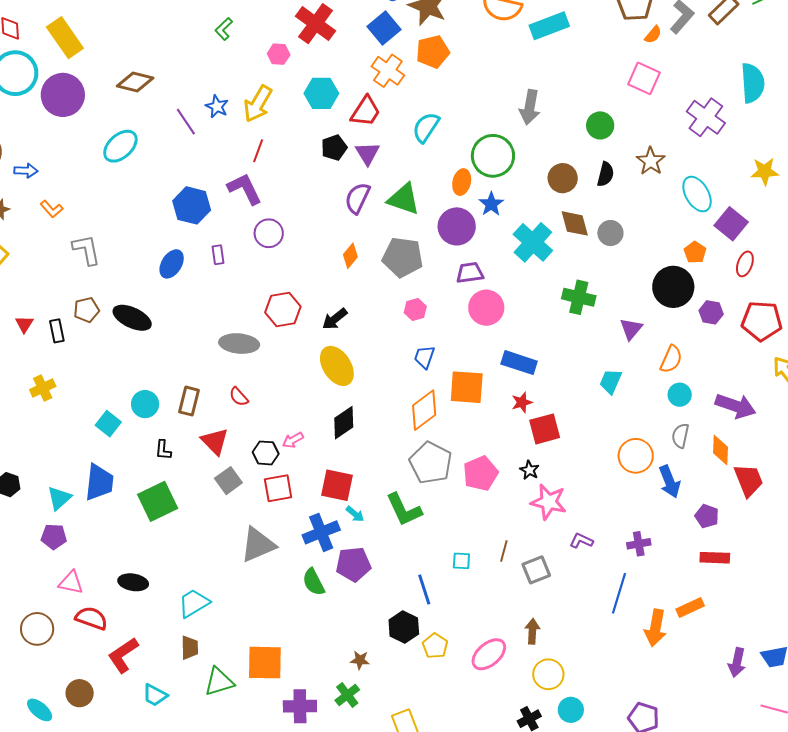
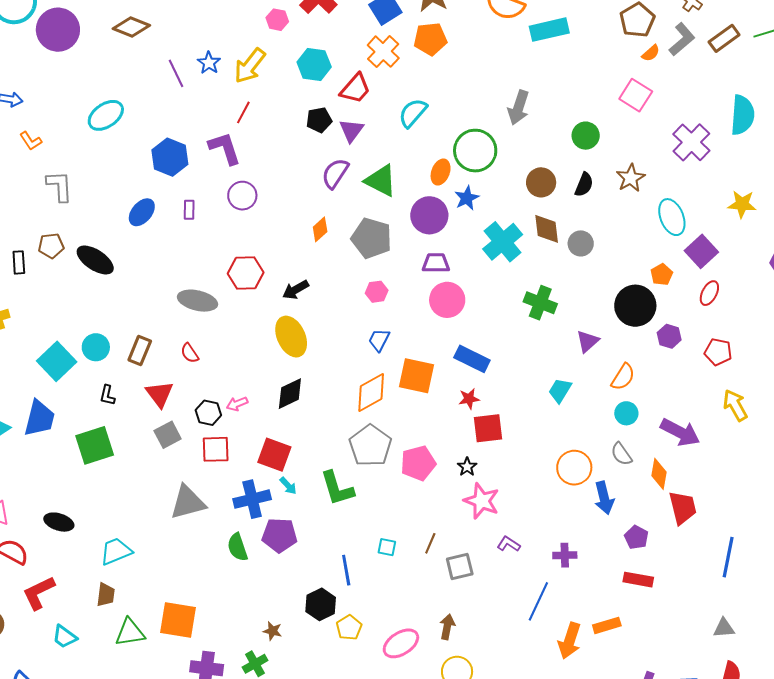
cyan ellipse: (120, 146) -> (106, 115), moved
red pentagon: (762, 321) -> (718, 352), size x0.7
cyan square: (108, 424) -> (57, 361), size x1.5
gray semicircle: (680, 436) -> (621, 454), turned -55

